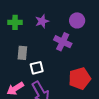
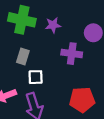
green cross: (15, 22) -> (22, 20), size x1.6
purple cross: (63, 42) -> (72, 54), turned -30

